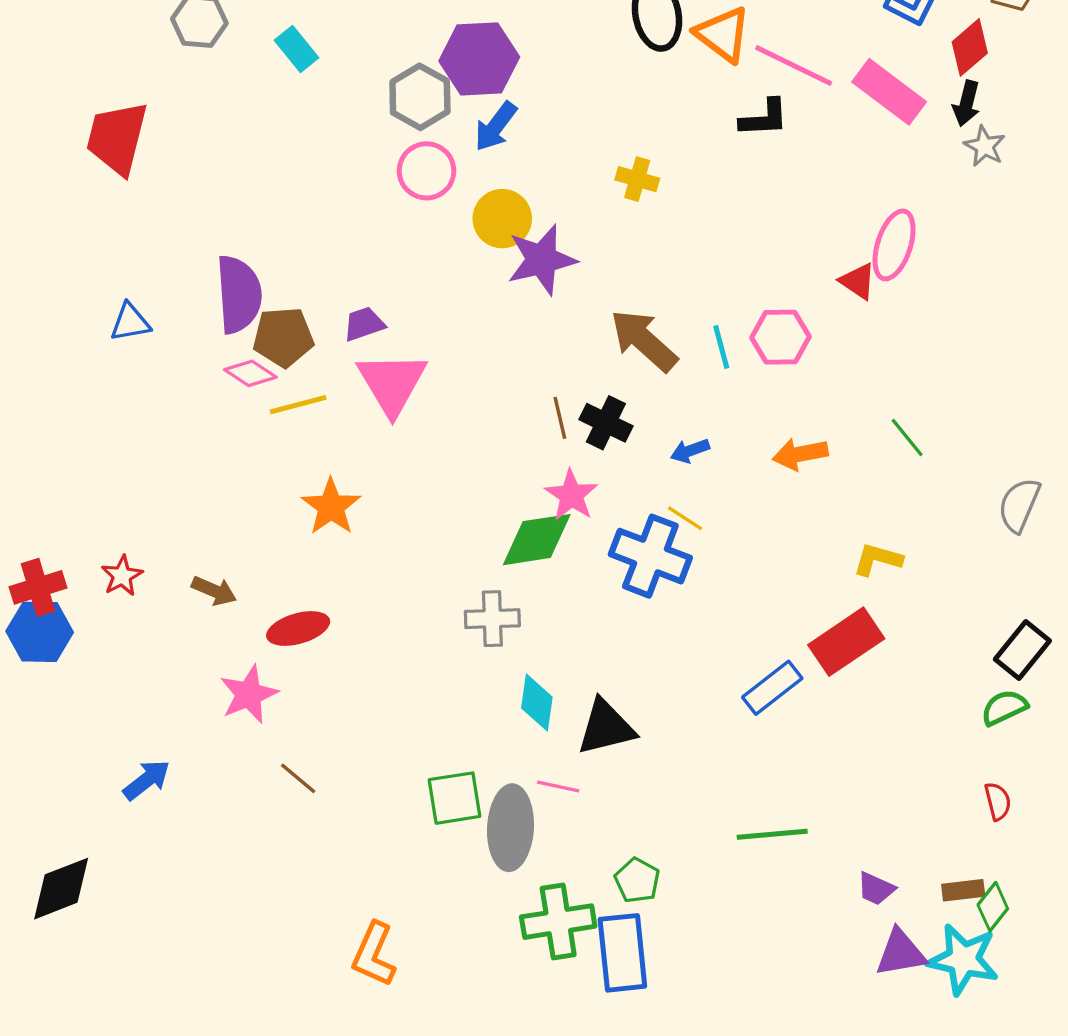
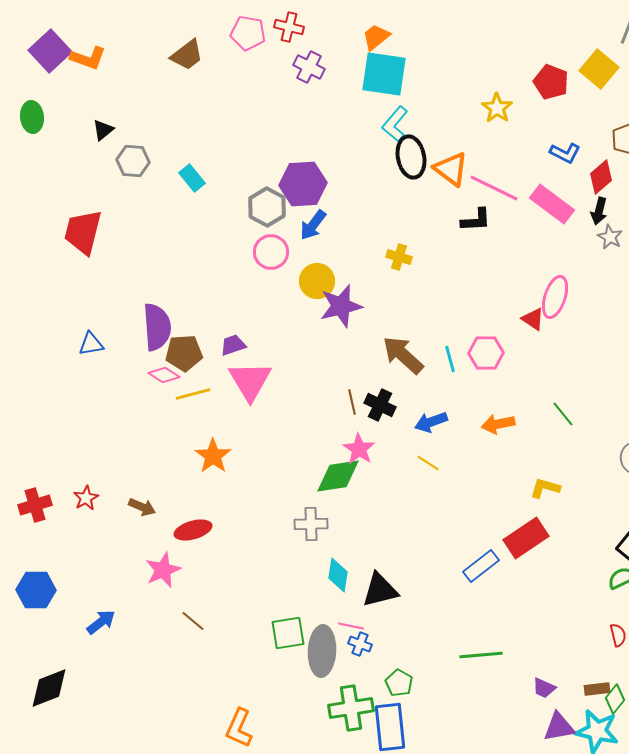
blue arrow: (690, 451) -> (431, 422), size x1.4
blue cross: (650, 556) -> (360, 644), moved, size x0.5
blue hexagon: (40, 632) -> (36, 590), moved

